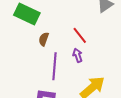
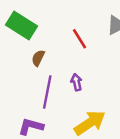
red line: (80, 35) -> (79, 39), moved

